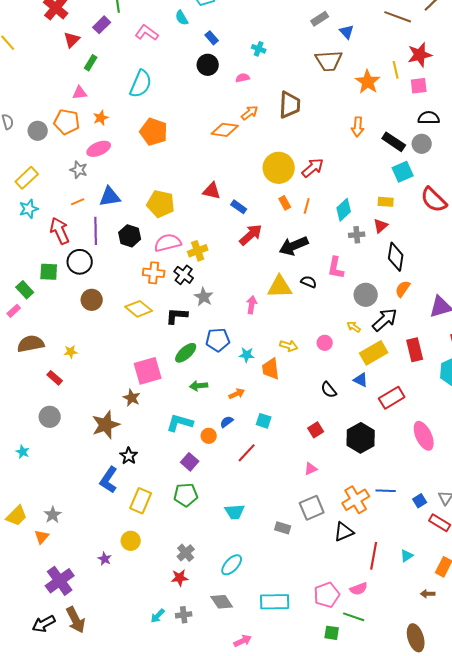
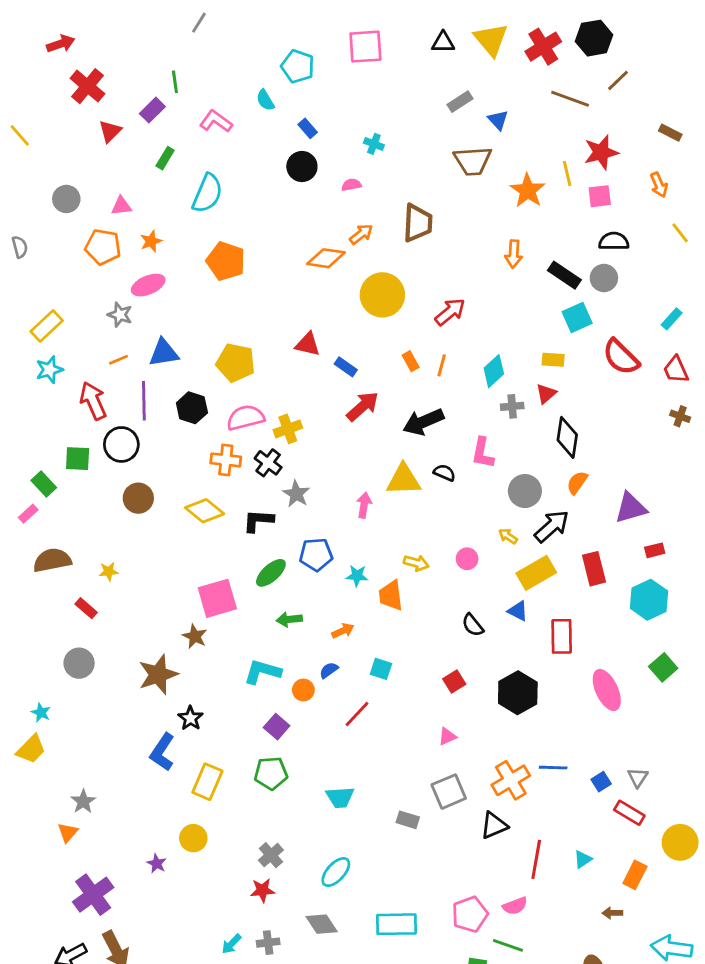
green rectangle: (91, 63) -> (165, 158), moved
gray circle: (38, 131) -> (66, 199), moved
yellow circle: (279, 168) -> (382, 295), moved
red rectangle: (392, 398) -> (562, 636), turned -60
yellow trapezoid: (17, 516) -> (31, 749), moved

